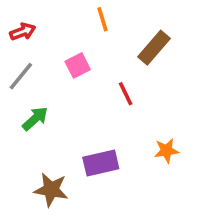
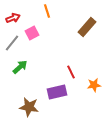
orange line: (103, 19) -> (47, 11), moved
pink square: (78, 65) -> (32, 33), moved
red line: (126, 94) -> (71, 72), moved

